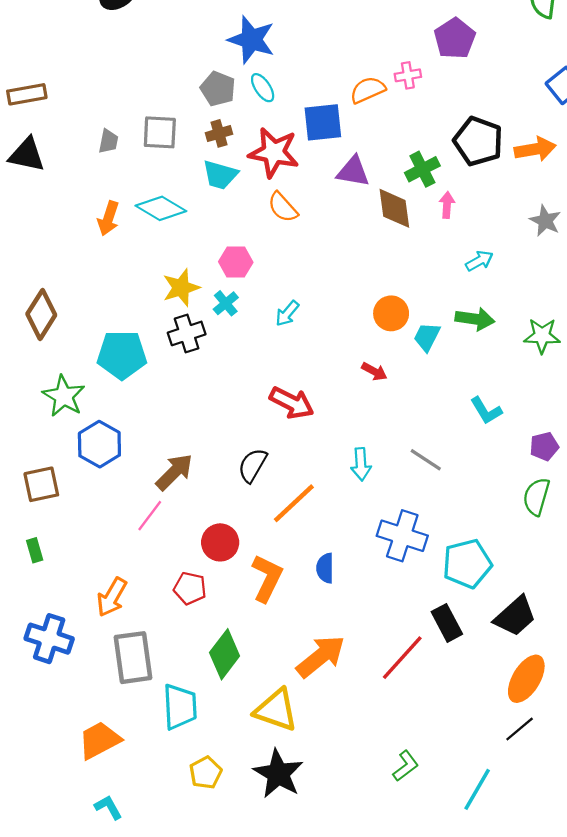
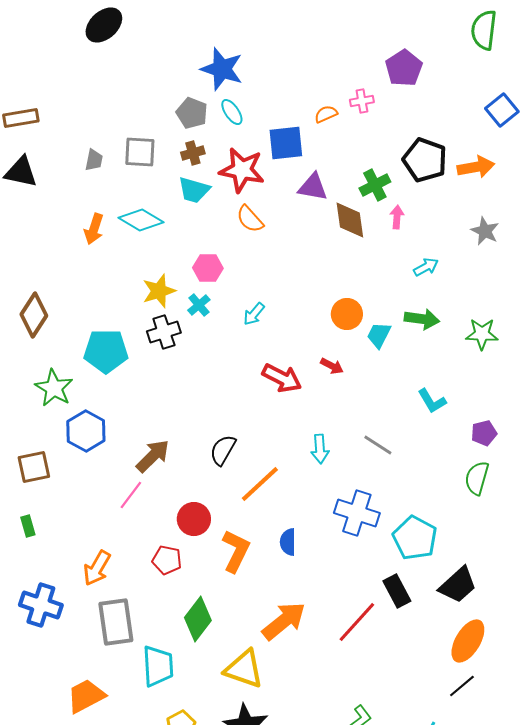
orange semicircle: (368, 90) -> (326, 114), size x0.7
red arrow: (292, 403) -> (282, 378), moved
cyan pentagon: (467, 564) -> (415, 538), turned -30

